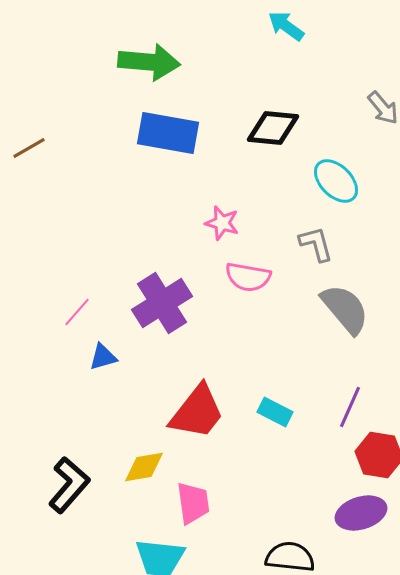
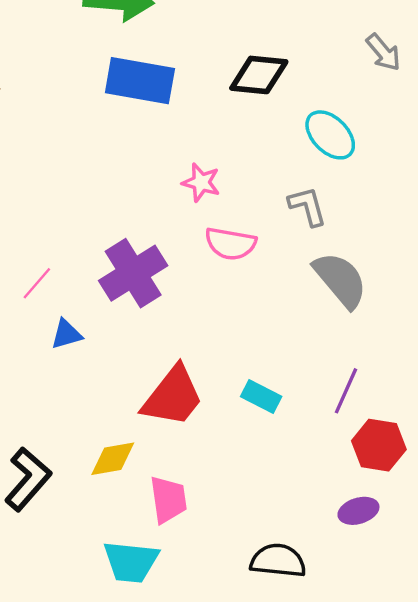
purple ellipse: (361, 513) -> (358, 511), size x0.7

